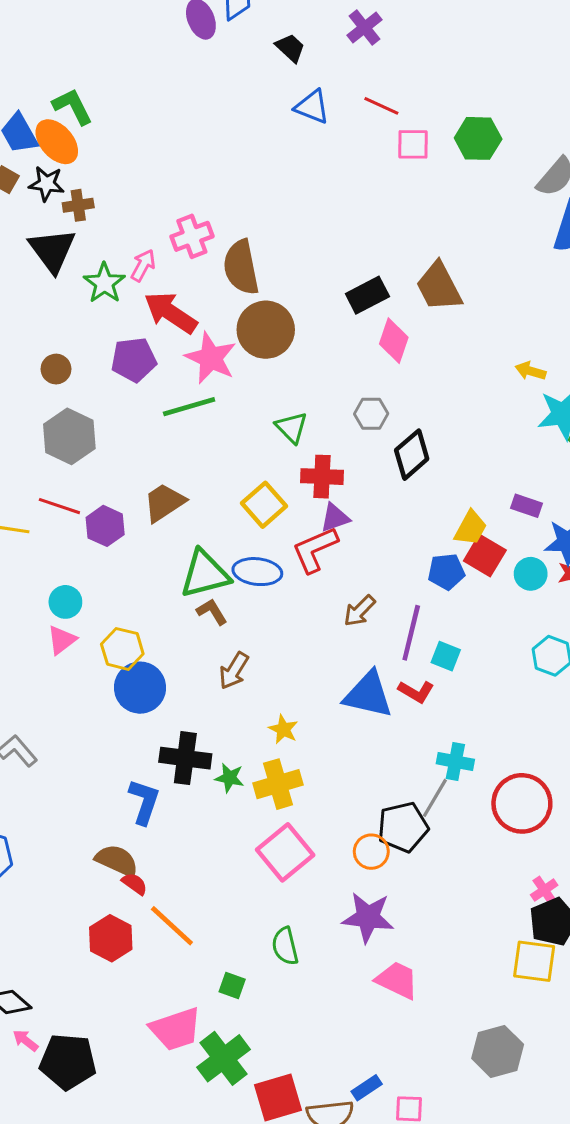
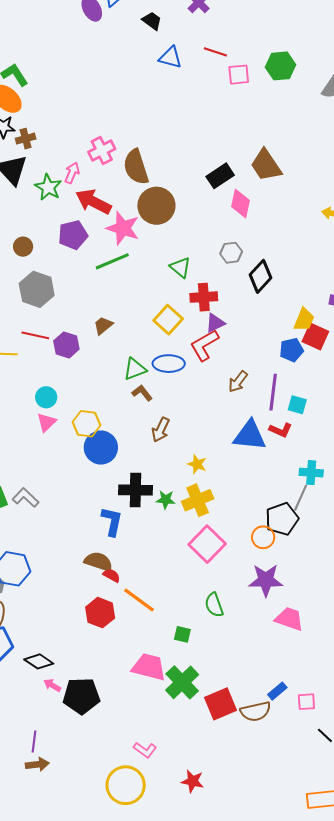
brown trapezoid: (164, 503) -> (103, 325), size x0.7
green triangle: (205, 574) -> (135, 369), size x0.7
pink trapezoid: (176, 1029) -> (149, 667), turned -141

